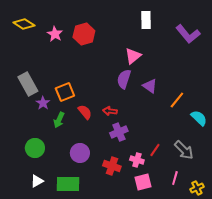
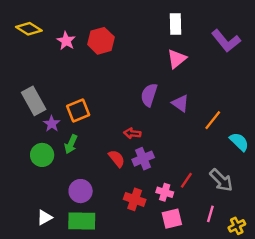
pink triangle: (133, 56) -> (177, 59), moved
red semicircle: (85, 112) -> (117, 159), moved
green circle: (35, 148) -> (42, 155), moved
purple circle: (80, 153) -> (81, 191), moved

